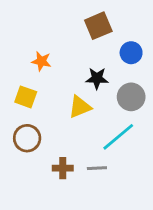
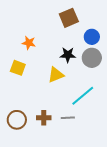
gray circle: (131, 97) -> (92, 58), moved
brown circle: (27, 138) -> (17, 120), moved

